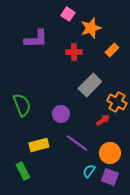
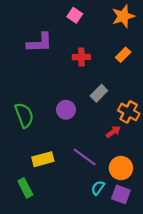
orange star: (91, 28) -> (123, 16), moved
gray rectangle: (90, 85) -> (99, 93), size x0.7
purple circle: (61, 114) -> (66, 110), moved

